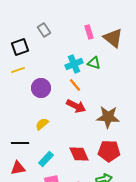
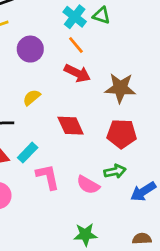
cyan cross: (74, 64) -> (75, 17), turned -30
red diamond: (79, 154) -> (71, 126), moved
cyan rectangle: (46, 159) -> (28, 153), moved

